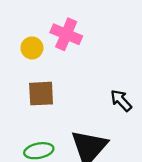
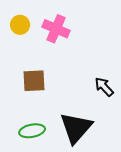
yellow circle: (32, 48) -> (20, 25), moved

